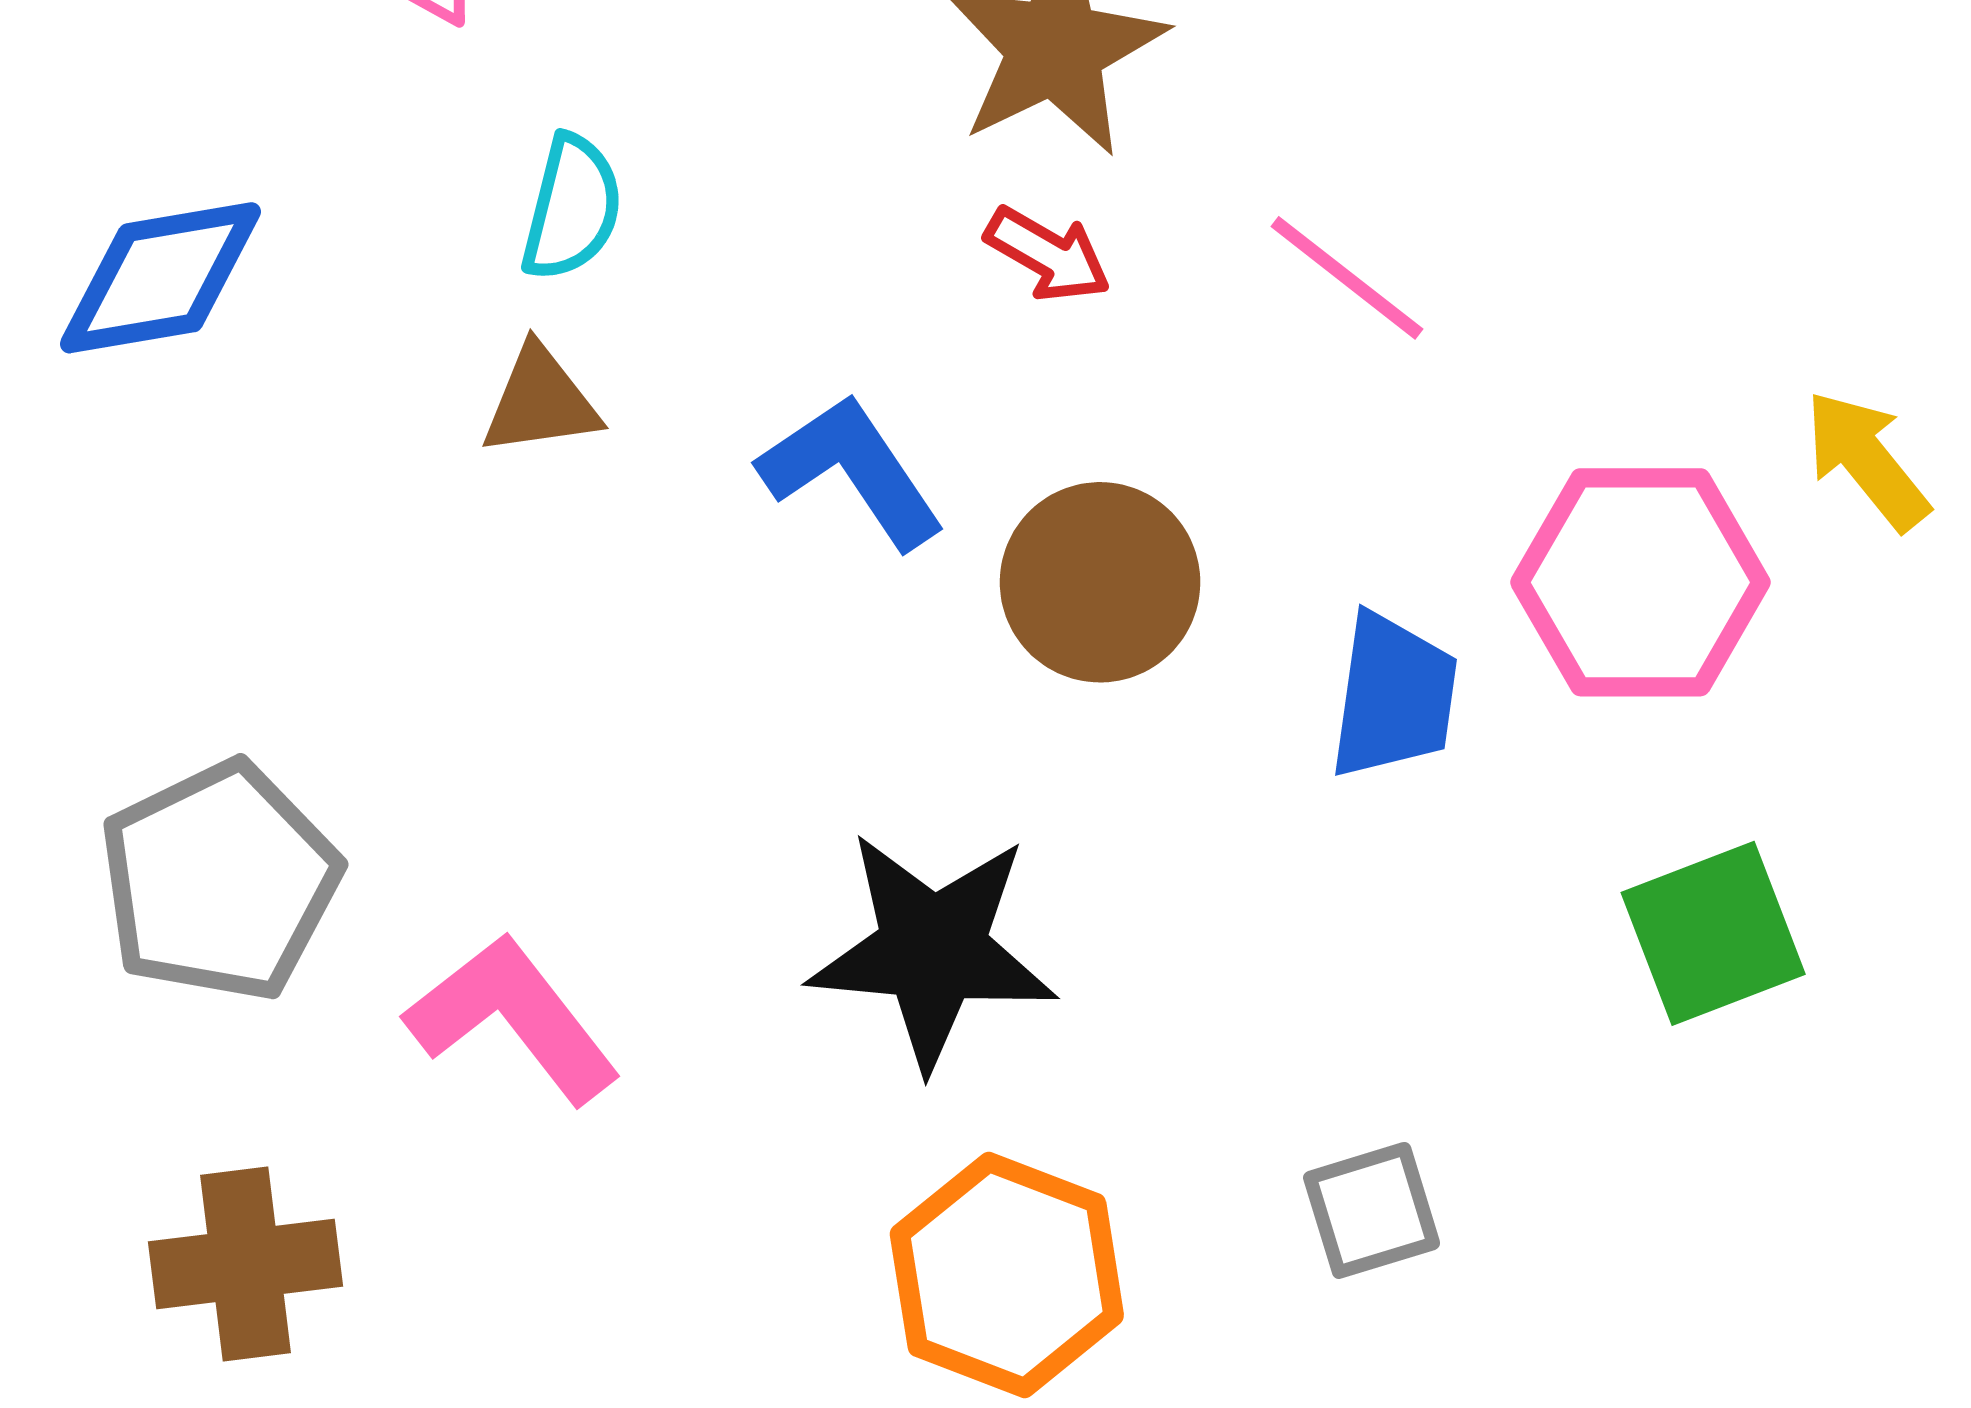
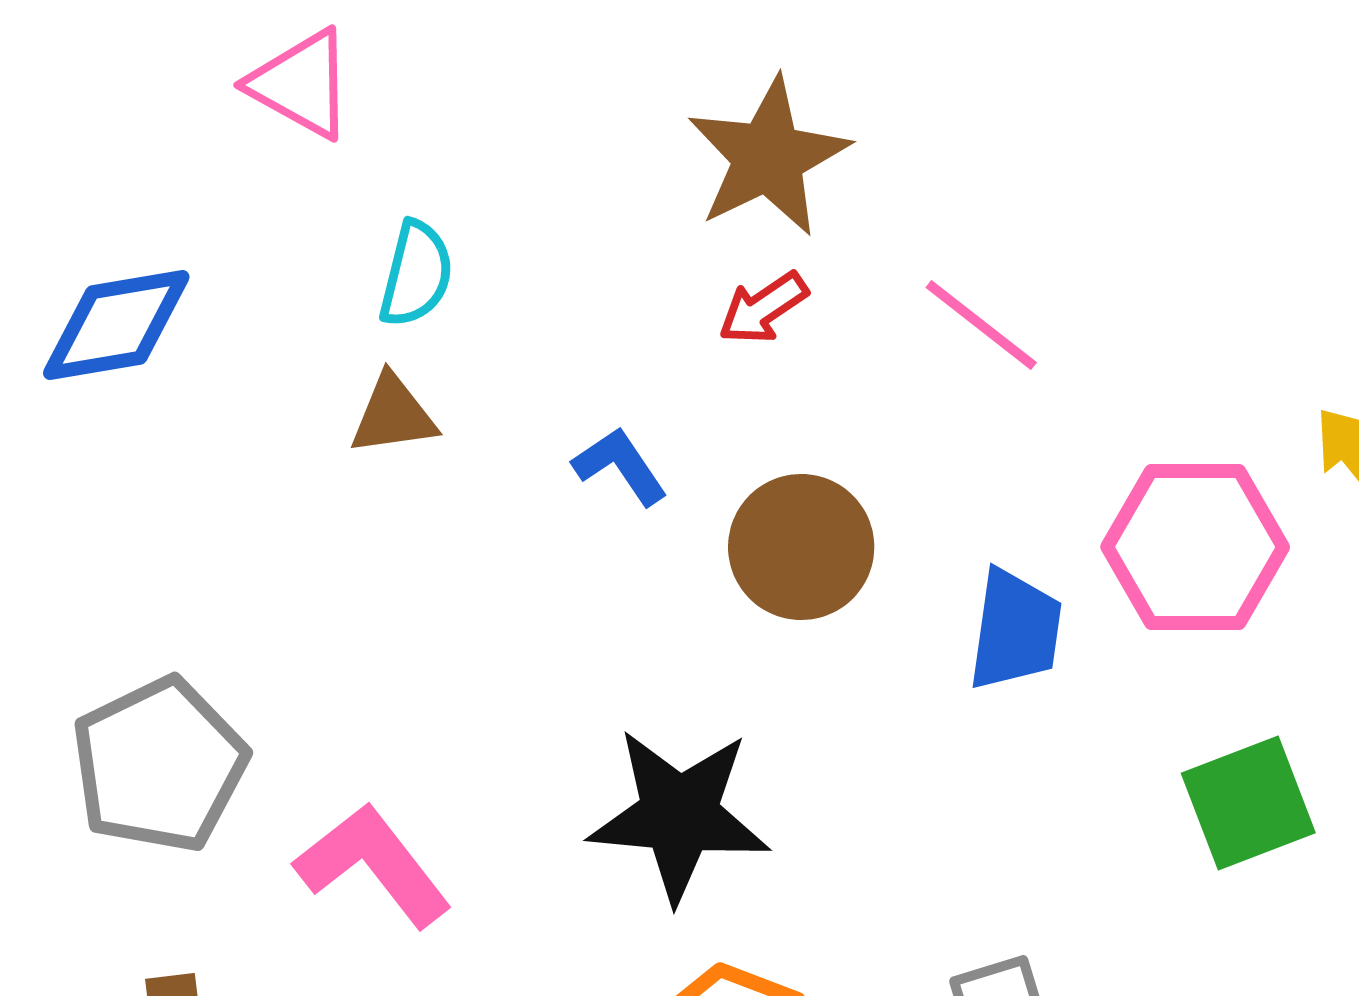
red arrow: (1048, 254) -> (763, 308), turned 116
blue L-shape: (852, 471) -> (620, 466), size x0.7

